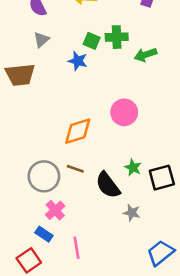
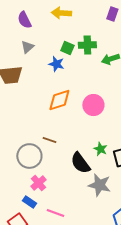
orange diamond: (78, 131) -> (59, 100), moved
brown line: (75, 169) -> (49, 140), moved
gray star: (132, 213) -> (99, 185), size x1.6
pink line: (77, 248) -> (55, 213), turned -60

